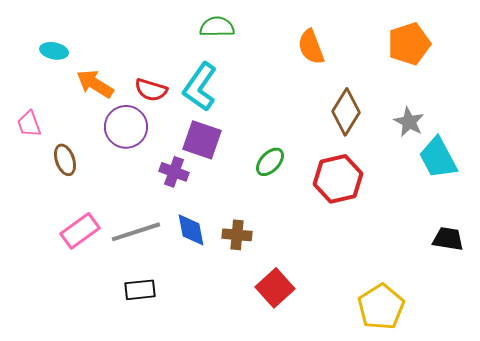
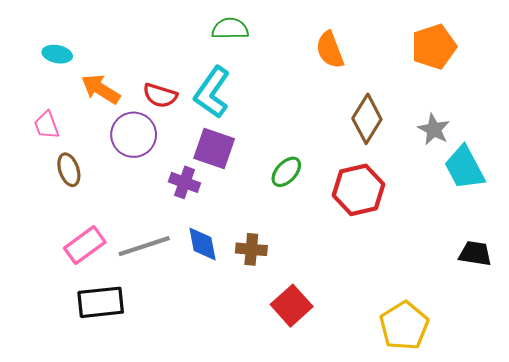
pink trapezoid: (29, 124) -> (47, 125), moved
black rectangle: (140, 290) -> (101, 302), moved, size x1.4

